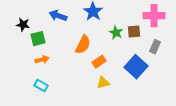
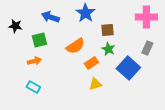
brown square: (134, 32) -> (107, 30), moved
green star: (116, 33) -> (108, 49), moved
green square: (38, 39) -> (39, 40), moved
orange semicircle: (83, 45) -> (75, 46), turned 30

